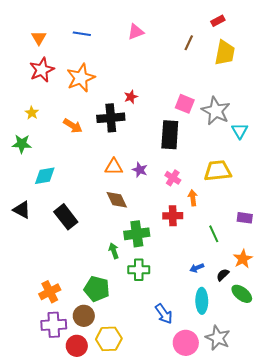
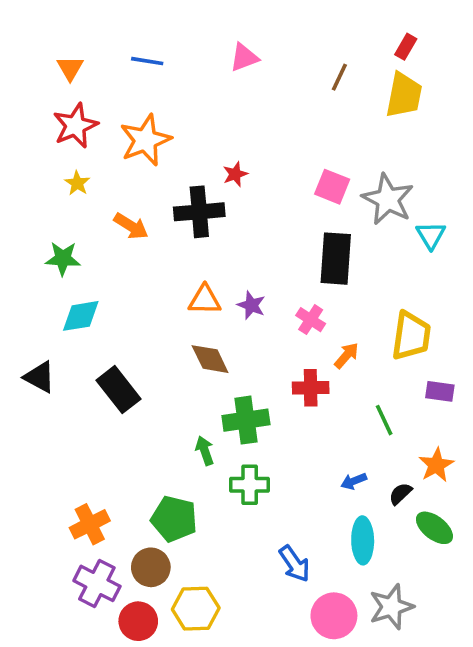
red rectangle: (218, 21) -> (406, 47), moved, turned -32
yellow star: (32, 113) -> (77, 183), moved
black rectangle: (170, 135) -> (336, 259), moved
green star: (22, 144) -> (63, 259), moved
yellow trapezoid: (218, 171) -> (411, 336), moved, turned 104
orange arrow: (193, 198) -> (346, 355), turned 49
purple cross: (54, 325) -> (97, 583), turned 30
gray star: (218, 338) -> (391, 607), turned 30

